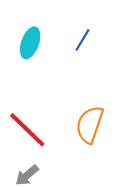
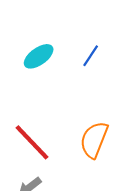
cyan ellipse: (30, 43) -> (39, 56), turned 32

